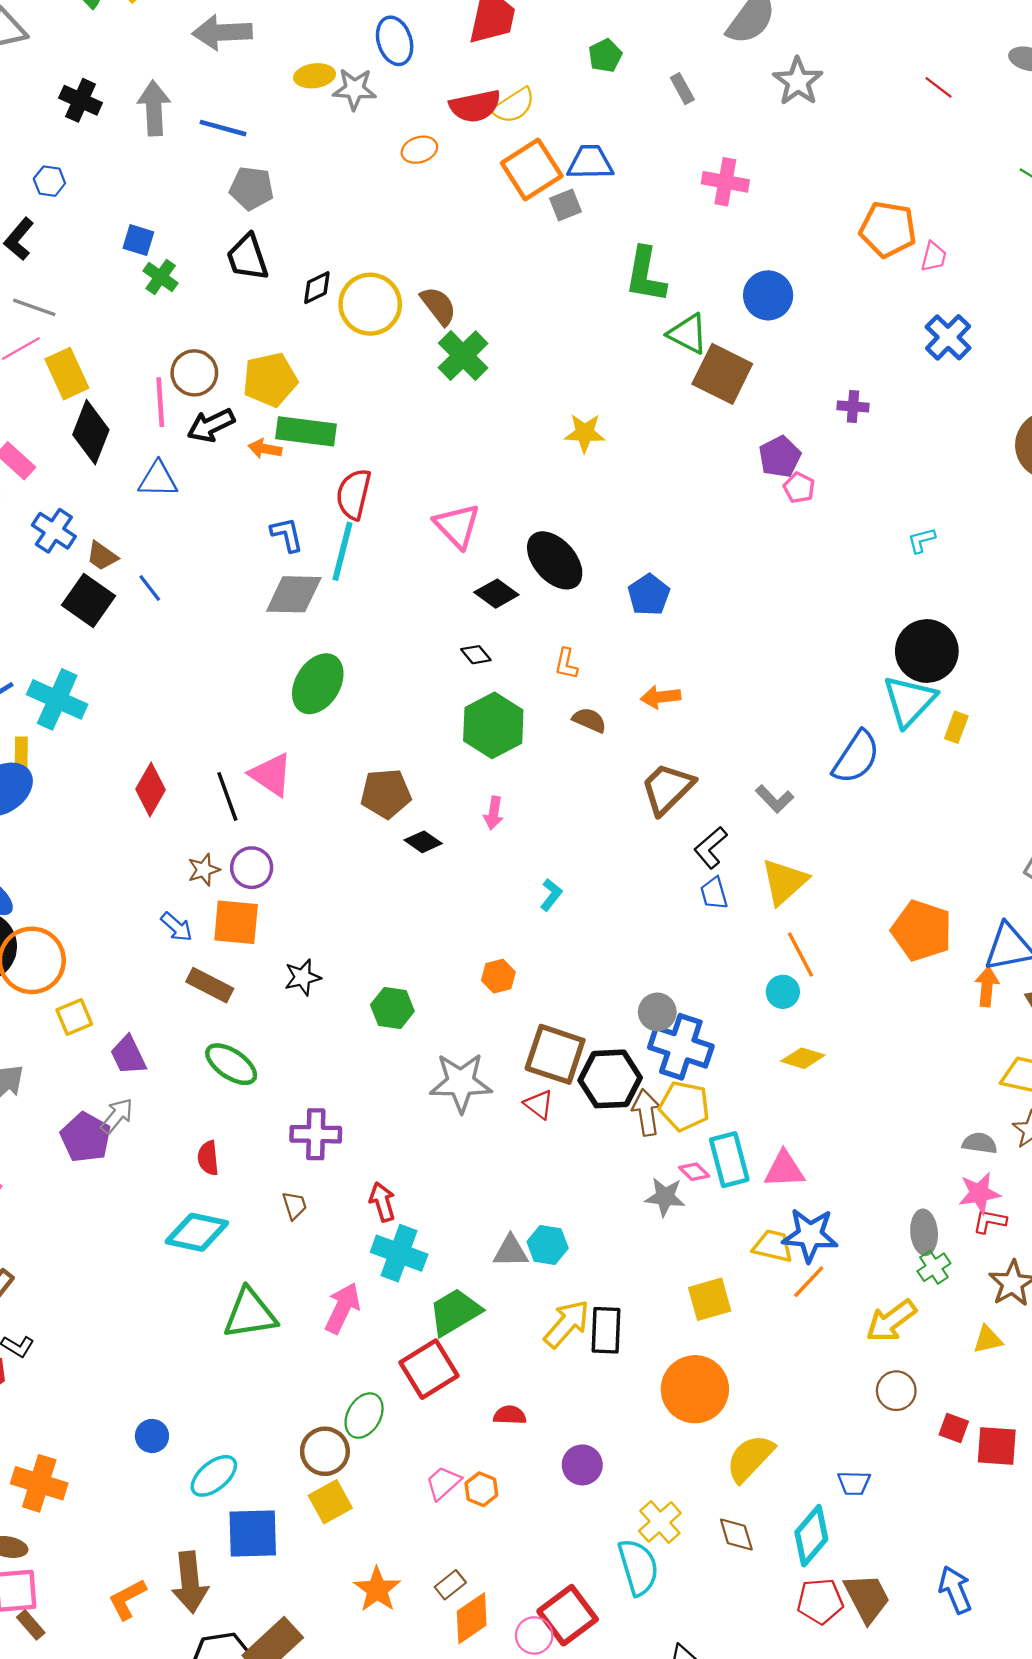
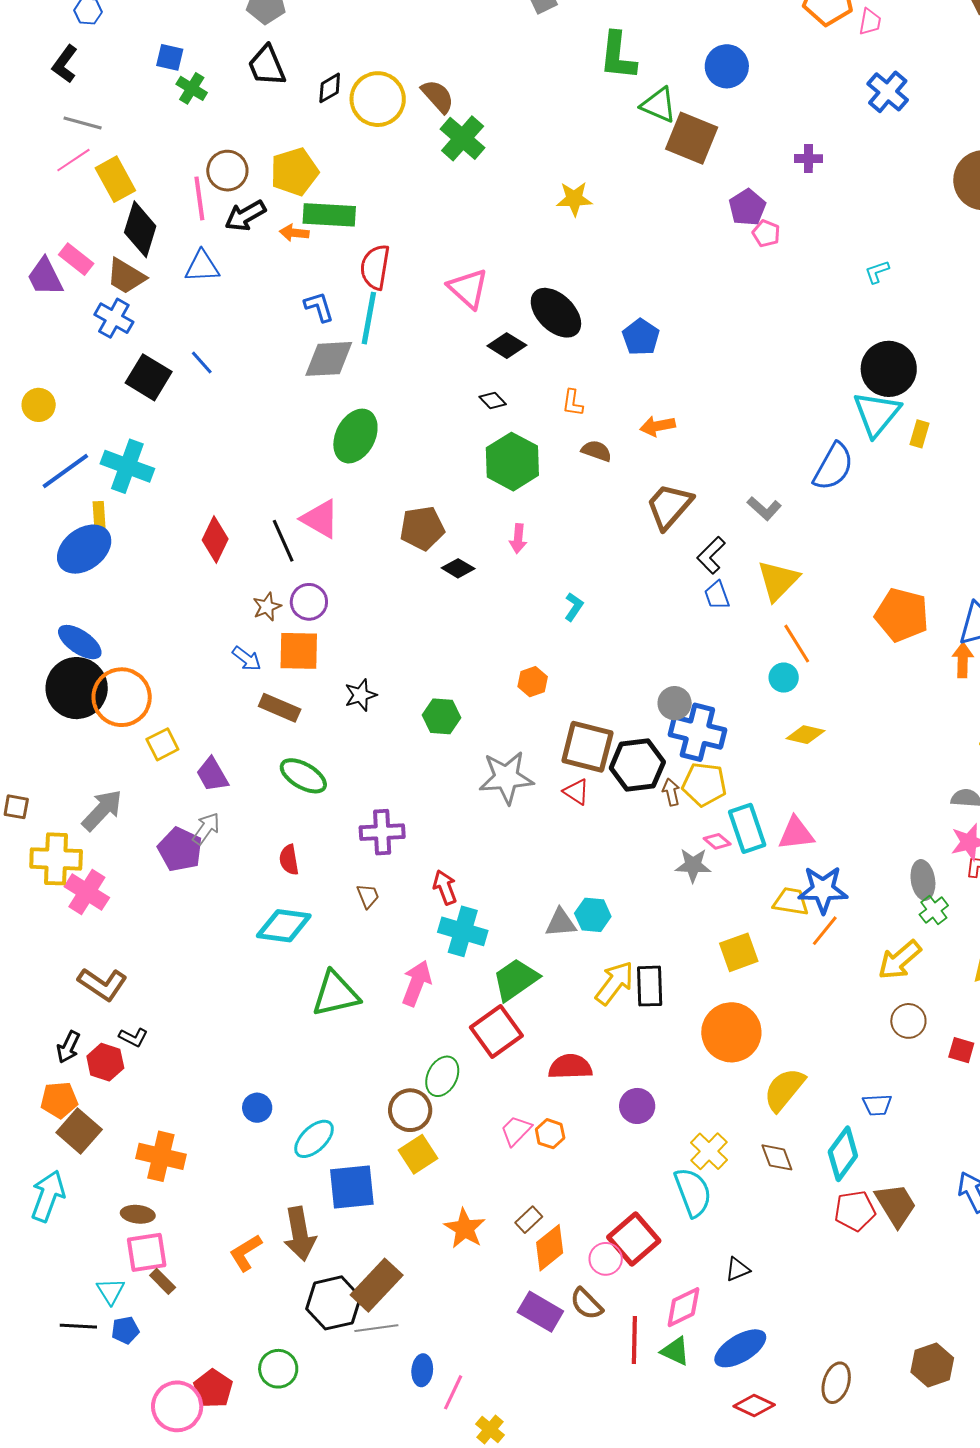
brown trapezoid: (102, 556) -> (126, 276), moved, size x1.4
brown arrow: (646, 1112) -> (671, 792), size x0.7
red semicircle: (510, 1415) -> (570, 1067), size x1.5

